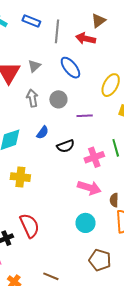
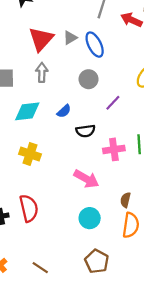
blue ellipse: (70, 68) -> (95, 45), moved
gray arrow: (32, 98) -> (42, 72), moved
purple line: (85, 116) -> (113, 103), turned -56
pink arrow: (89, 188) -> (86, 179), moved

